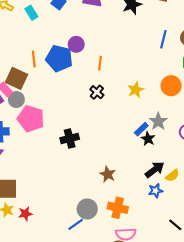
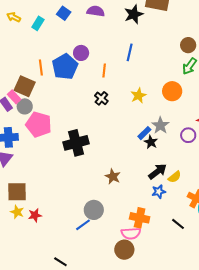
cyan rectangle: (31, 13) -> (38, 23), turned 64
blue line: (163, 39) -> (130, 52), moved
blue pentagon: (59, 58) -> (65, 67), turned 30
black cross: (70, 138) -> (76, 143), size x1.4
orange cross: (118, 208) -> (140, 218), moved

